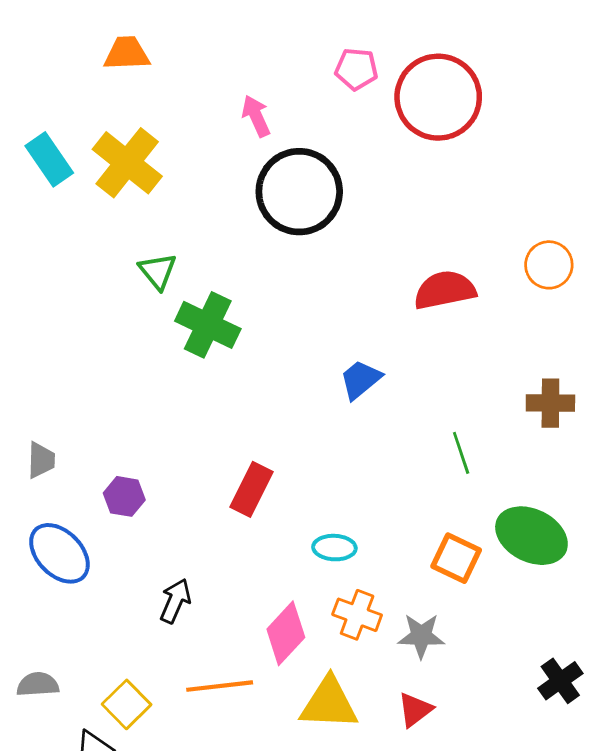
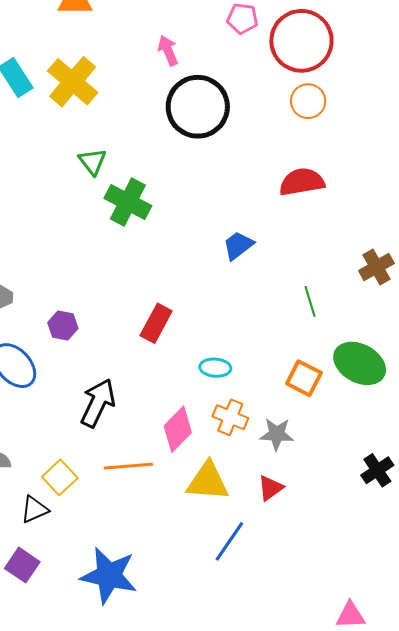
orange circle: (549, 265) -> (308, 101), moved
brown cross: (550, 403) -> (376, 267), turned -32
black arrow: (175, 601) -> (98, 403), size x1.5

